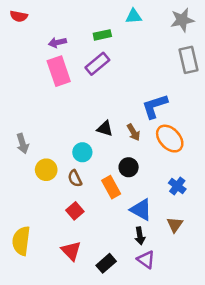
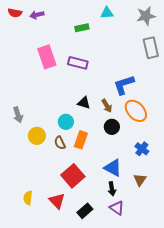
purple arrow: (57, 42) -> (37, 15), moved
purple rectangle: (97, 64) -> (78, 63), moved, turned 54
black circle: (129, 167) -> (112, 127), moved
orange rectangle: (111, 187) -> (81, 140), moved, turned 48
red square: (75, 211) -> (73, 176), moved, size x1.6
yellow semicircle: (21, 241) -> (28, 198), moved, size x0.6

